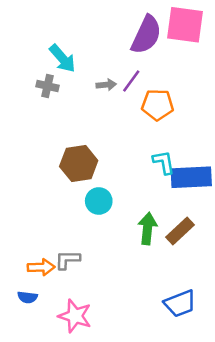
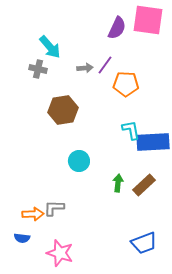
purple semicircle: (146, 35) -> (117, 28), size x0.7
brown hexagon: (79, 164) -> (63, 110), moved
green arrow: (147, 228) -> (118, 183), size x0.7

